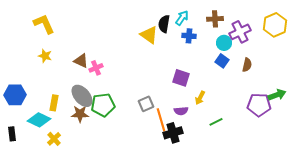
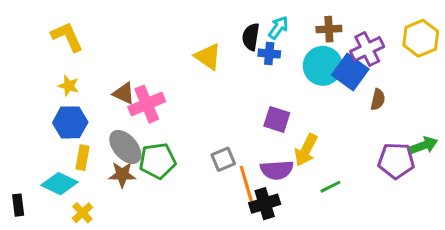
yellow triangle: (149, 35) -> (208, 57), moved
blue cross: (189, 36) -> (269, 54), moved
cyan circle: (224, 43) -> (323, 66), moved, size x1.6
blue square: (222, 61) -> (350, 72), moved, size x1.6
pink cross: (96, 68) -> (147, 104), size x1.6
blue hexagon: (15, 95) -> (70, 122), moved
yellow arrow: (200, 98) -> (306, 150), size x1.5
purple semicircle: (181, 111) -> (277, 170), size x1.5

